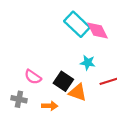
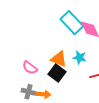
orange triangle: (78, 92) -> (59, 59), moved
gray cross: (19, 99) -> (28, 92), moved

